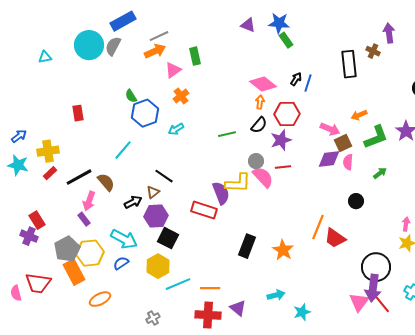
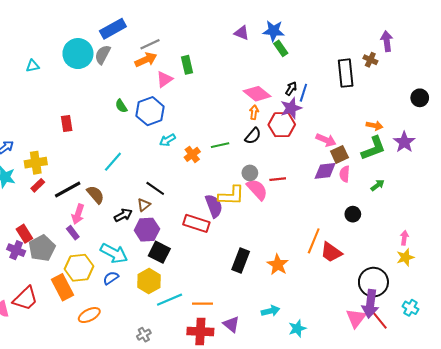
orange cross: (181, 96) -> (192, 154), moved
blue hexagon: (145, 113) -> (150, 111), moved
orange arrow: (359, 115) -> (374, 126), moved, turned -147
purple star: (281, 140) -> (291, 108), moved
gray pentagon: (67, 249) -> (42, 248), moved
red trapezoid: (38, 283) -> (25, 299), turned -52

